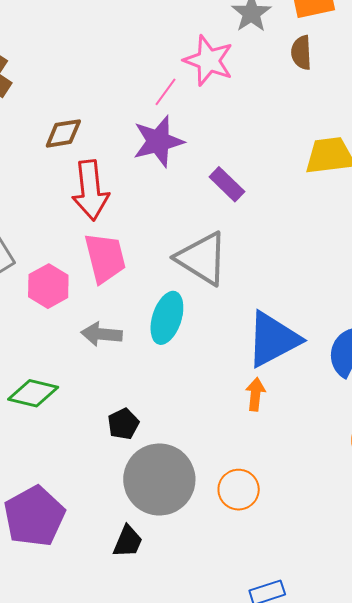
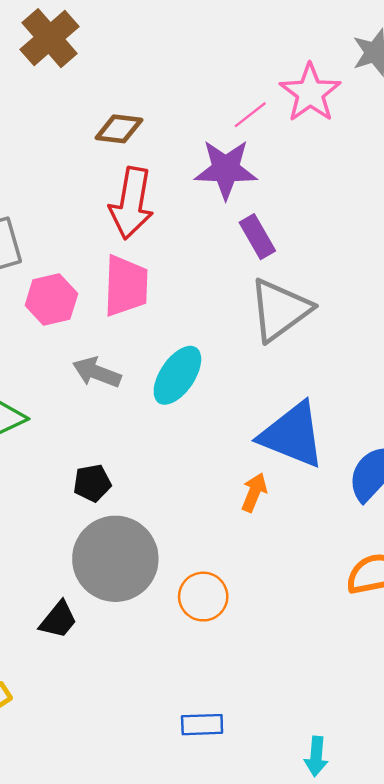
purple rectangle: (227, 184) -> (257, 237), moved
gray triangle: (202, 258) -> (280, 310), moved, turned 36
blue triangle: (273, 339) -> (292, 435), turned 34

